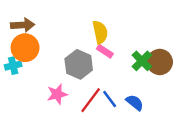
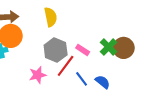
yellow semicircle: (100, 32) -> (51, 17), moved
pink rectangle: (105, 51) -> (83, 50), moved
red line: (91, 100) -> (66, 66), moved

